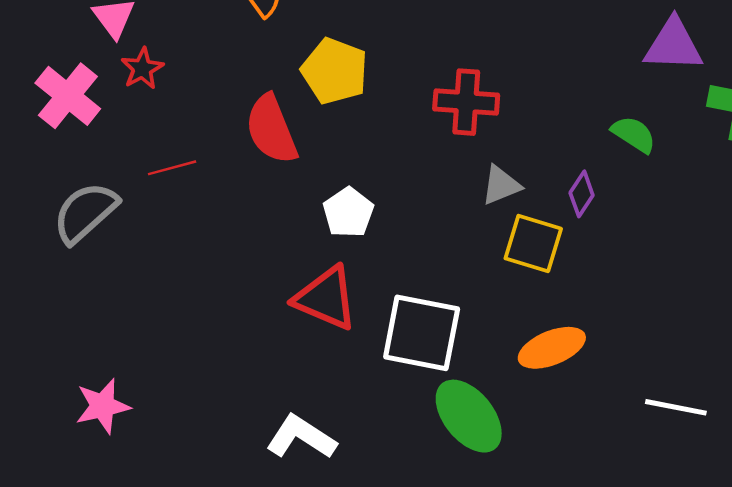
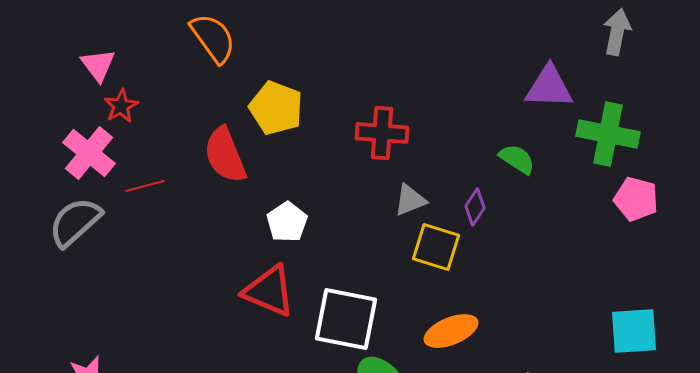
pink cross: (68, 96) -> (89, 153), moved

